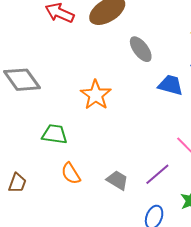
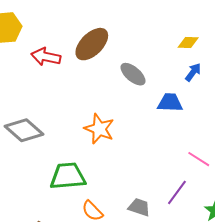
green trapezoid: (55, 134) -> (68, 176), size x1.4

